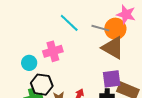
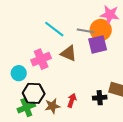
brown triangle: (113, 48) -> (69, 53), moved, size x0.7
purple square: (112, 79) -> (98, 44), moved

